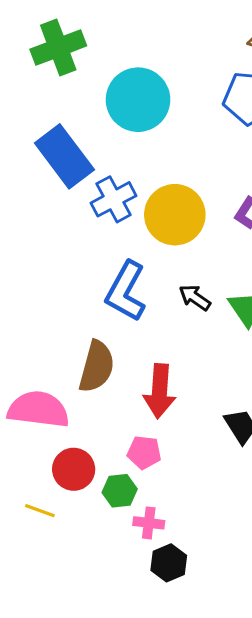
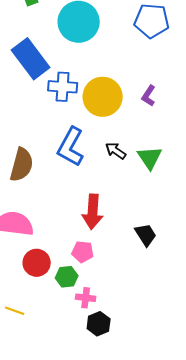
blue cross: (113, 199) -> (63, 87), turned 32
brown semicircle: (97, 367) -> (22, 165), moved
yellow line: (40, 511) -> (15, 311), moved

